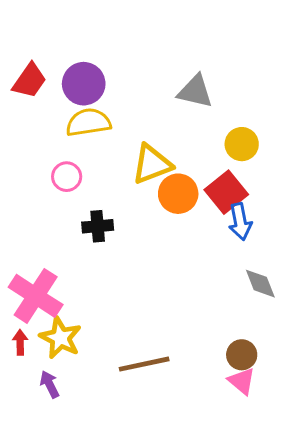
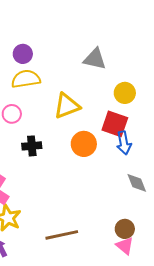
purple circle: (84, 84) -> (23, 54), size x0.7
red square: (226, 192) -> (115, 124), turned -32
orange circle: (178, 194) -> (84, 144), moved

